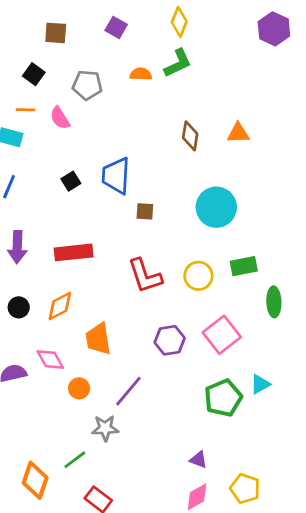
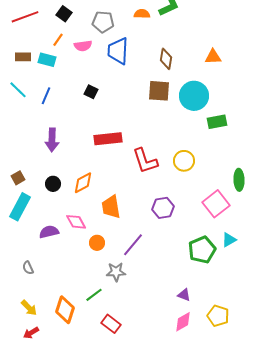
orange line: (26, 110) -> (58, 40), turned -56
pink semicircle: (60, 118) -> (83, 46), turned -66
brown diamond: (190, 136) -> (166, 59), moved
blue trapezoid: (116, 176) -> (118, 51), moved
black square: (71, 181) -> (91, 92), turned -32
cyan circle: (216, 207) -> (194, 96), moved
brown square: (145, 211) -> (159, 91), moved, size x1.6
red rectangle: (74, 252) -> (108, 139), moved
green rectangle: (244, 266) -> (217, 122), moved
pink square: (222, 335) -> (216, 204), moved

